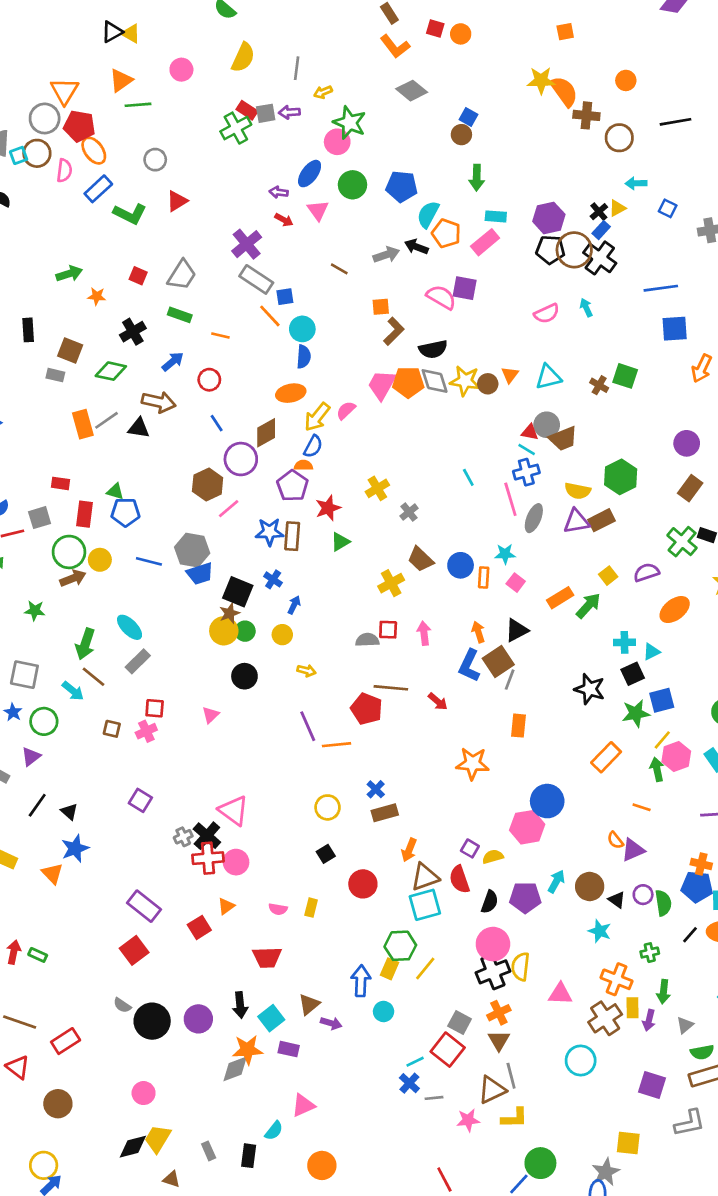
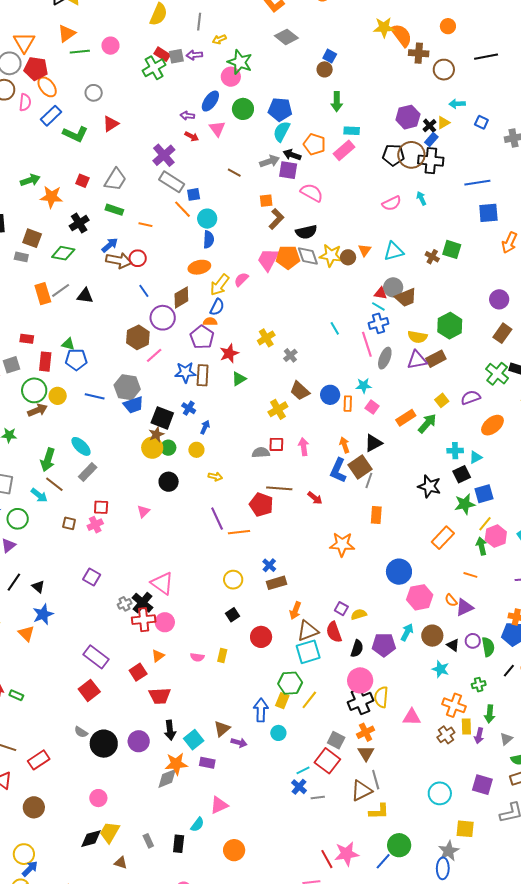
pink circle: (181, 70) -> (110, 46), moved
cyan semicircle: (428, 214) -> (282, 131), moved
purple hexagon: (549, 218) -> (408, 117), moved
black cross: (600, 258) -> (431, 161), turned -30
purple square: (465, 288) -> (288, 170), moved
orange star: (97, 296) -> (51, 197), size x1.6
brown arrow: (159, 402) -> (119, 261), moved
pink hexagon: (527, 827) -> (420, 597), moved
red trapezoid: (267, 957) -> (160, 696), moved
brown cross: (605, 1018) -> (446, 735), size x0.7
cyan circle: (581, 1061) -> (440, 793), moved
pink star: (468, 1120) -> (347, 854), moved, size x1.4

